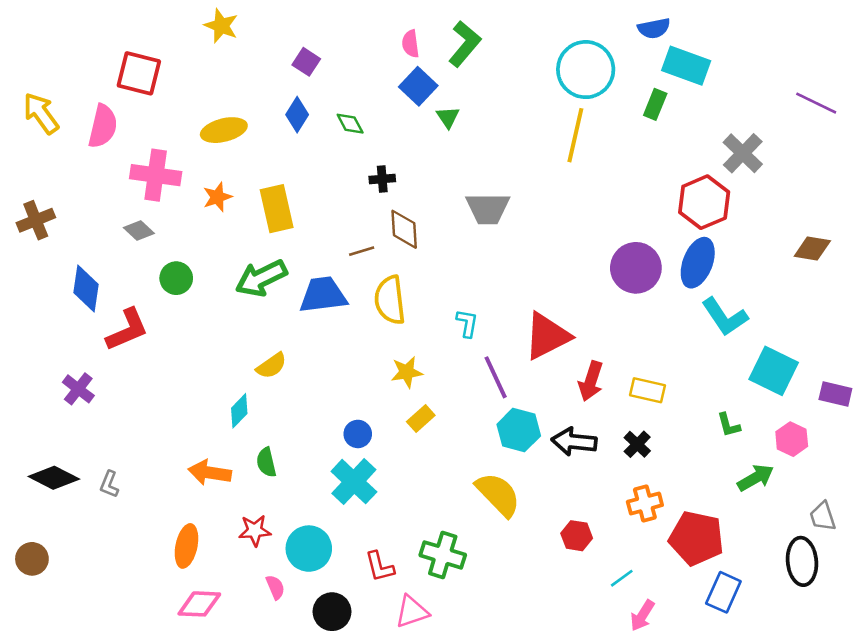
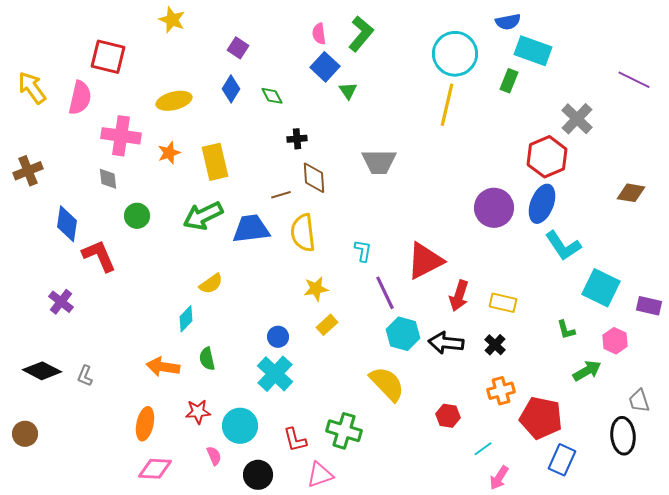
gray diamond: (139, 230) -> (108, 179), turned 40
red L-shape: (127, 330) -> (99, 256), turned -90

